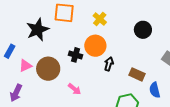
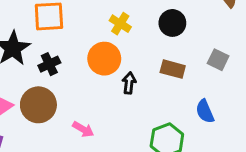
yellow cross: (100, 19) -> (120, 24), moved
black cross: (75, 55) -> (49, 64), moved, turned -32
brown rectangle: (137, 74) -> (173, 69), moved

